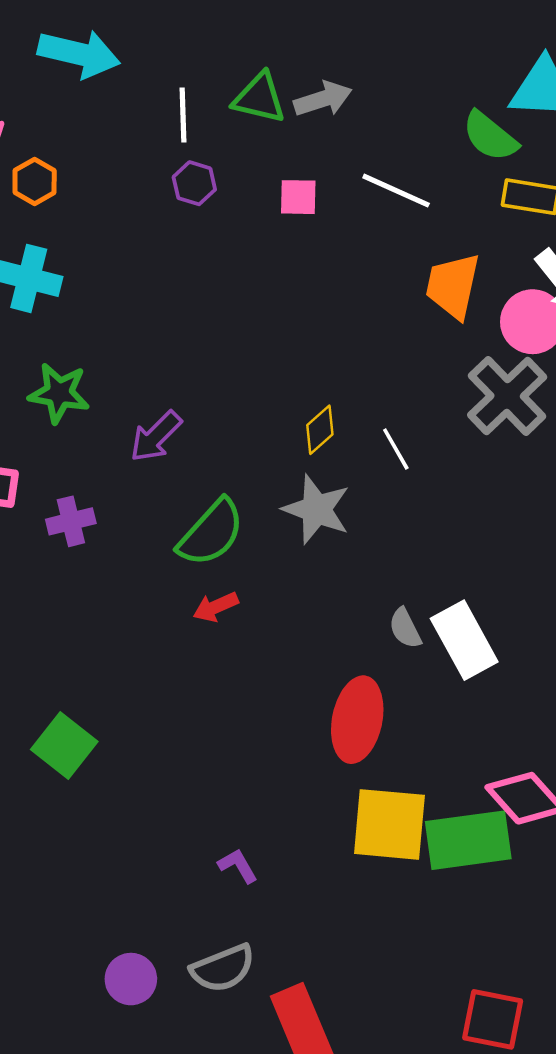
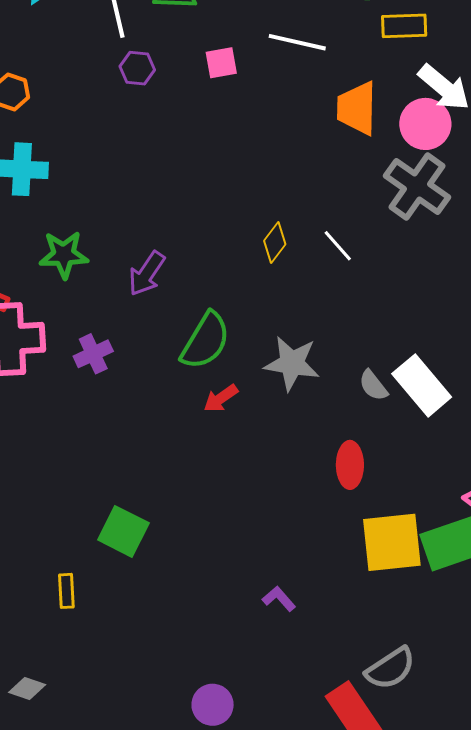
gray star: (316, 509) -> (292, 363), moved
red ellipse: (357, 720) -> (350, 465), size x0.7
gray semicircle: (223, 968) -> (390, 668), moved

